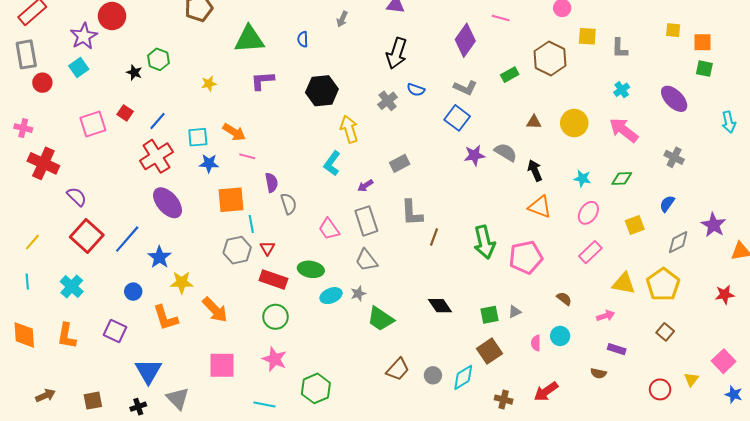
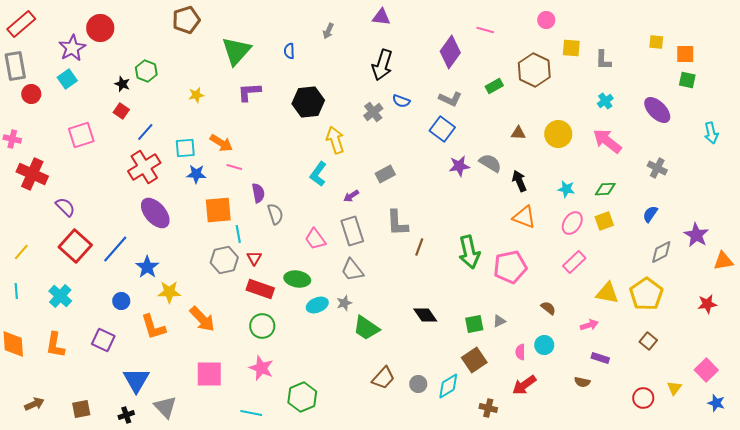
green triangle: (249, 39) -> (236, 51), turned -44
red square: (125, 113) -> (121, 111), moved
yellow square: (635, 225) -> (604, 221), moved
red arrow: (546, 391) -> (524, 385), moved

